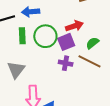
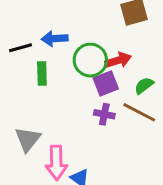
green circle: (45, 36) -> (90, 60), moved
gray triangle: (16, 70) -> (28, 139), moved

